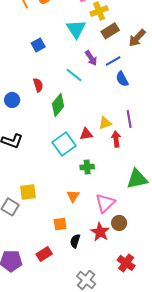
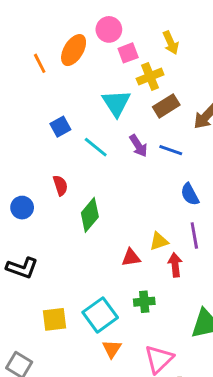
blue line: (113, 61) -> (171, 150), turned 49
cyan line: (74, 75) -> (96, 147), moved
blue semicircle: (122, 79) -> (190, 194), moved
cyan square: (64, 144) -> (100, 315), moved
green cross: (87, 167) -> (144, 302), moved
yellow square: (28, 192) -> (54, 319), moved

